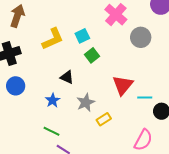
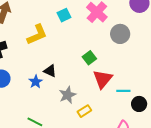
cyan square: (82, 36) -> (64, 15), moved
green square: (92, 55) -> (89, 58), moved
blue star: (53, 100) -> (36, 82), moved

